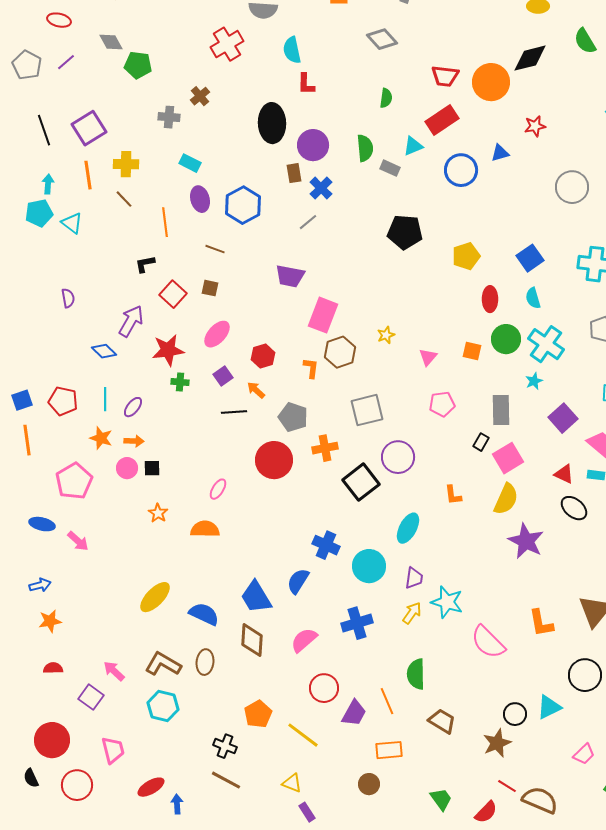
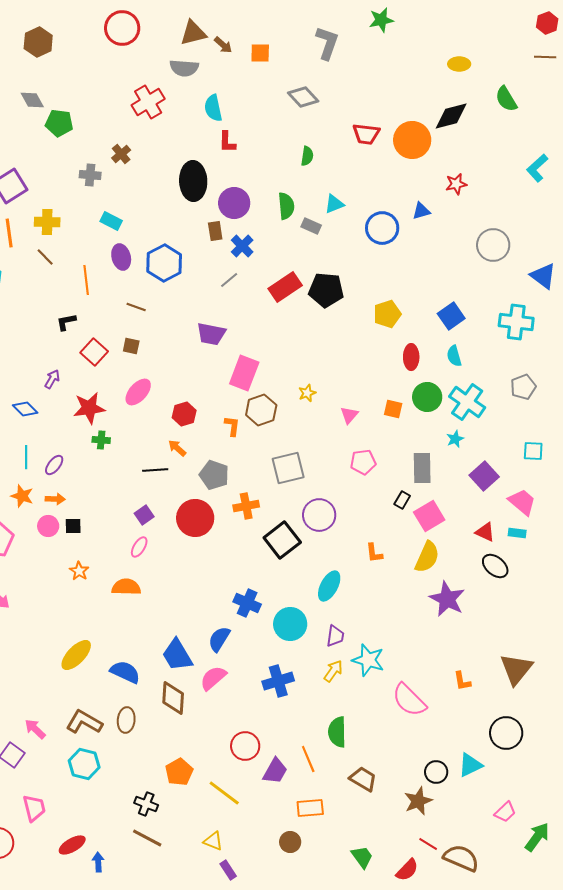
red rectangle: (442, 120) -> (285, 287), moved
purple arrow: (131, 321) -> (52, 379), size x0.6
purple square: (223, 376) -> (144, 515), moved
orange L-shape: (541, 623) -> (462, 681), size x0.7
pink semicircle: (304, 640) -> (213, 678), moved

